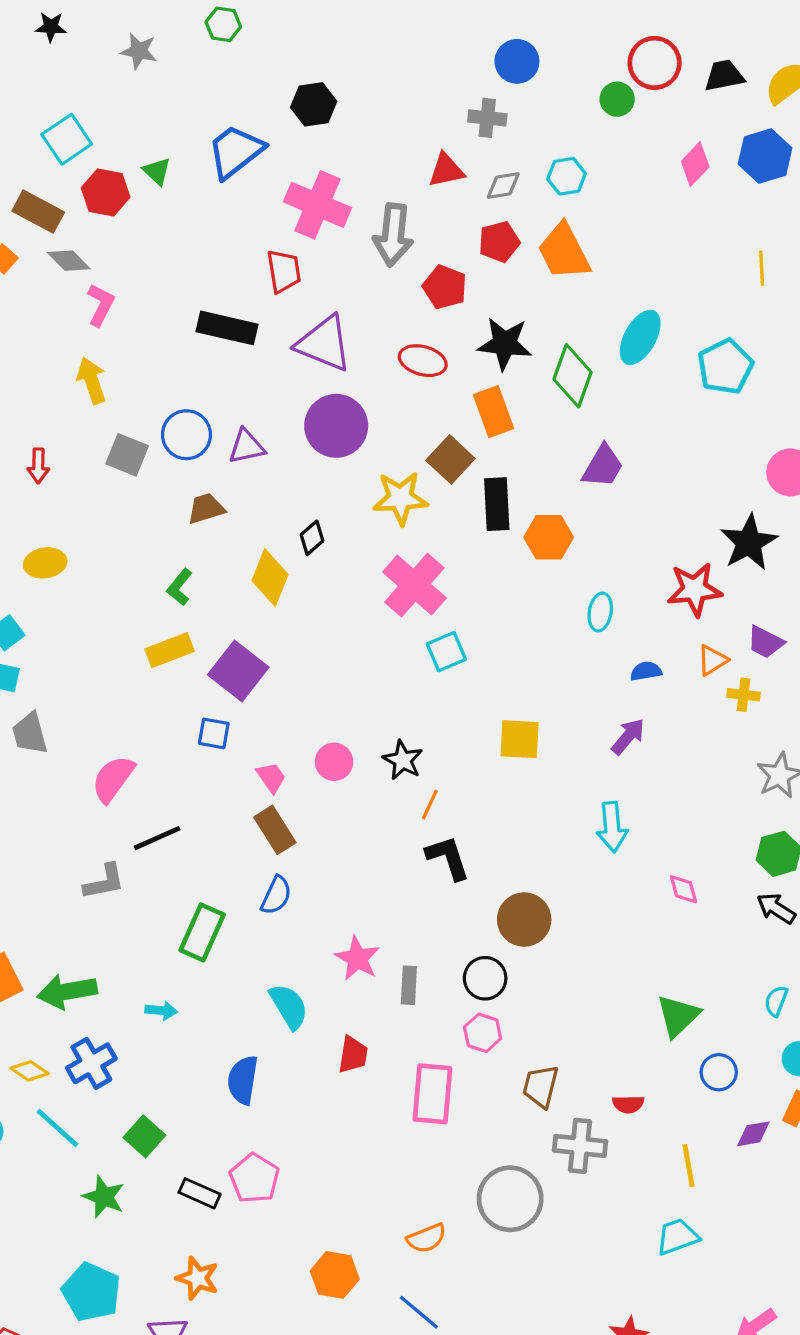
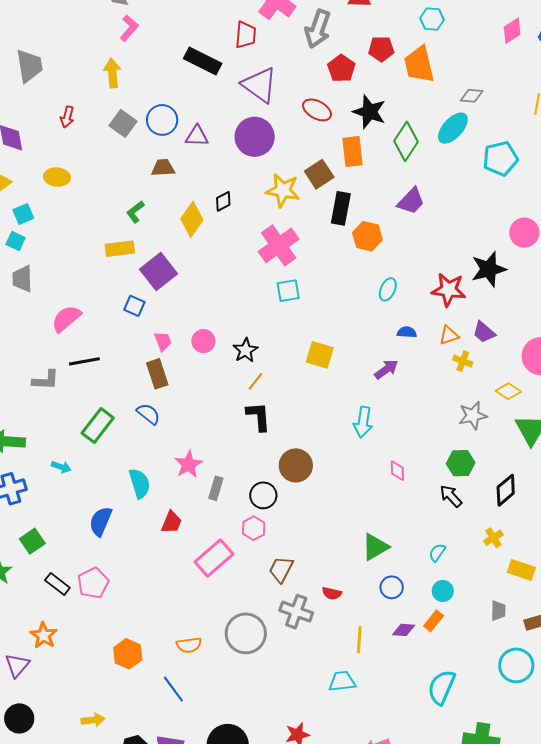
gray diamond: (503, 185) -> (472, 96), moved
blue semicircle: (276, 895) -> (148, 414), turned -90
pink rectangle: (432, 1094) -> (214, 558), turned 30

